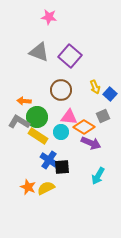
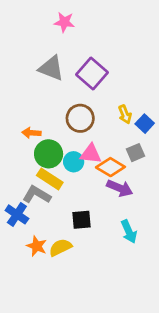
gray L-shape: (19, 122) -> (37, 195), moved
cyan circle: (61, 132) -> (74, 162), moved
blue cross: (49, 160) -> (17, 214), moved
cyan arrow: (98, 176) -> (129, 232), turned -54

